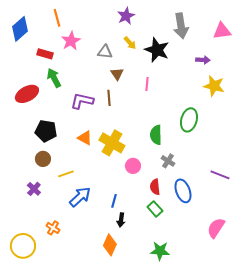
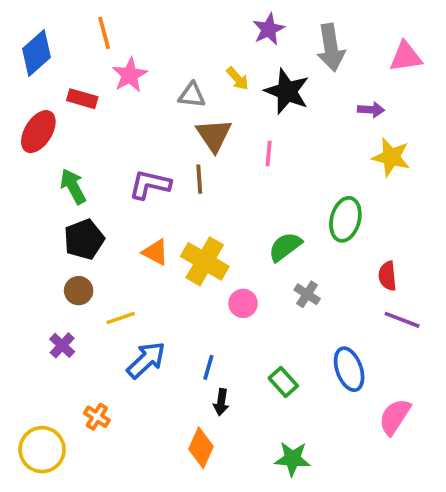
purple star: (126, 16) -> (269, 29), moved
brown triangle: (117, 74) -> (214, 135), size x1.5
green arrow: (54, 78) -> (73, 186), moved
red ellipse: (27, 94) -> (38, 132), moved, turned -30
black pentagon: (46, 131) -> (84, 239), turned -30
green semicircle: (156, 135) -> (285, 247), turned 54
red semicircle: (155, 187) -> (387, 276), moved
blue ellipse: (183, 191) -> (349, 369), moved

